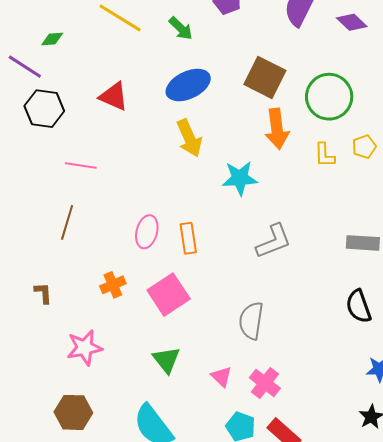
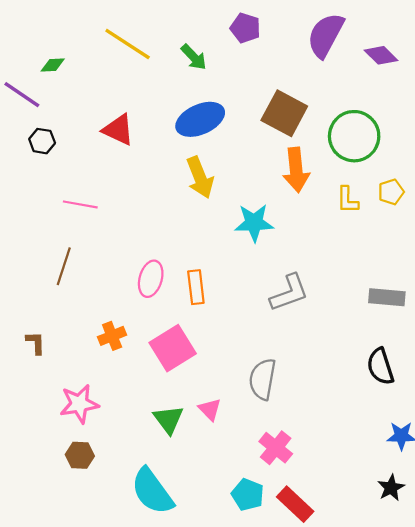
black hexagon: (44, 109) -> (42, 141), size x0.6
pink triangle: (222, 377) -> (210, 409), moved
brown hexagon: (73, 412) -> (80, 455), moved, size x0.7

